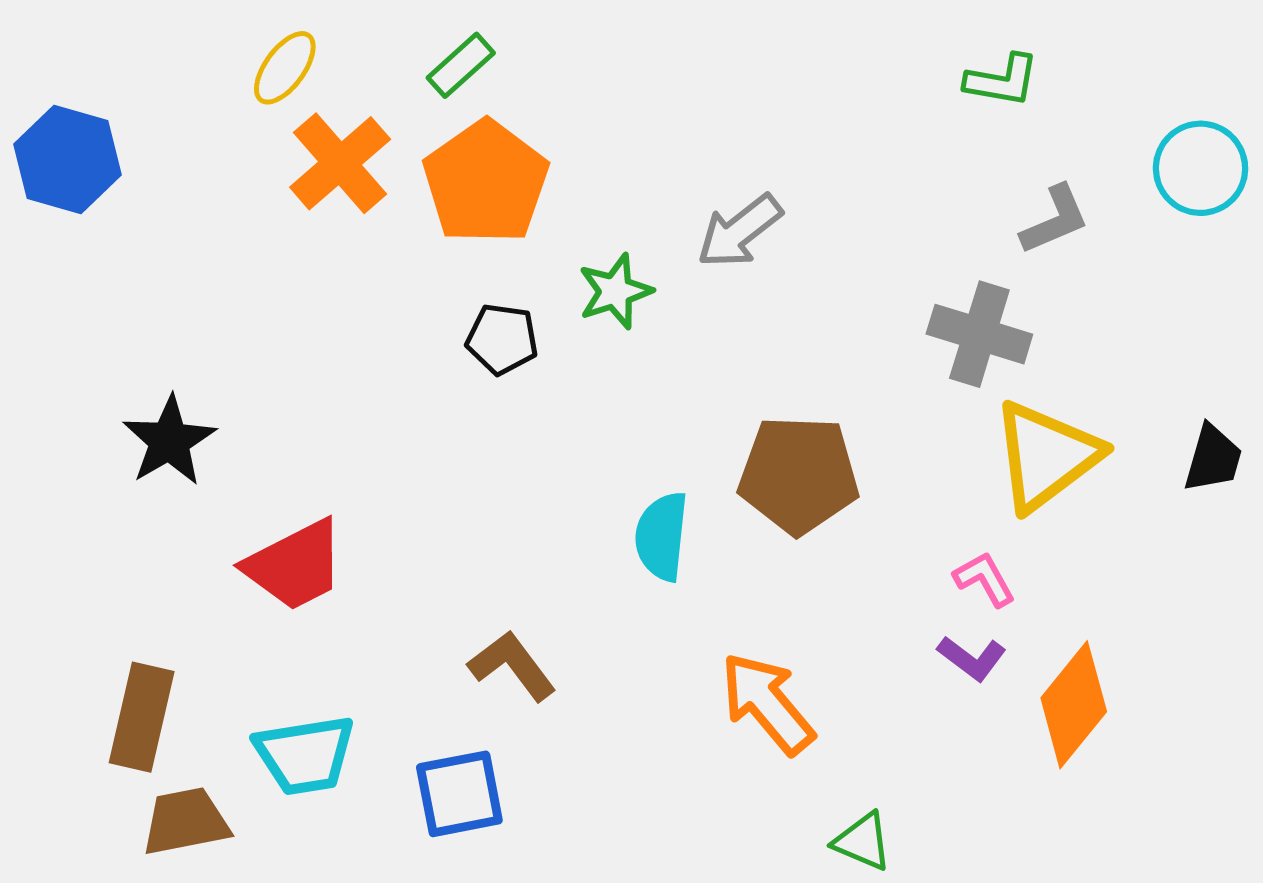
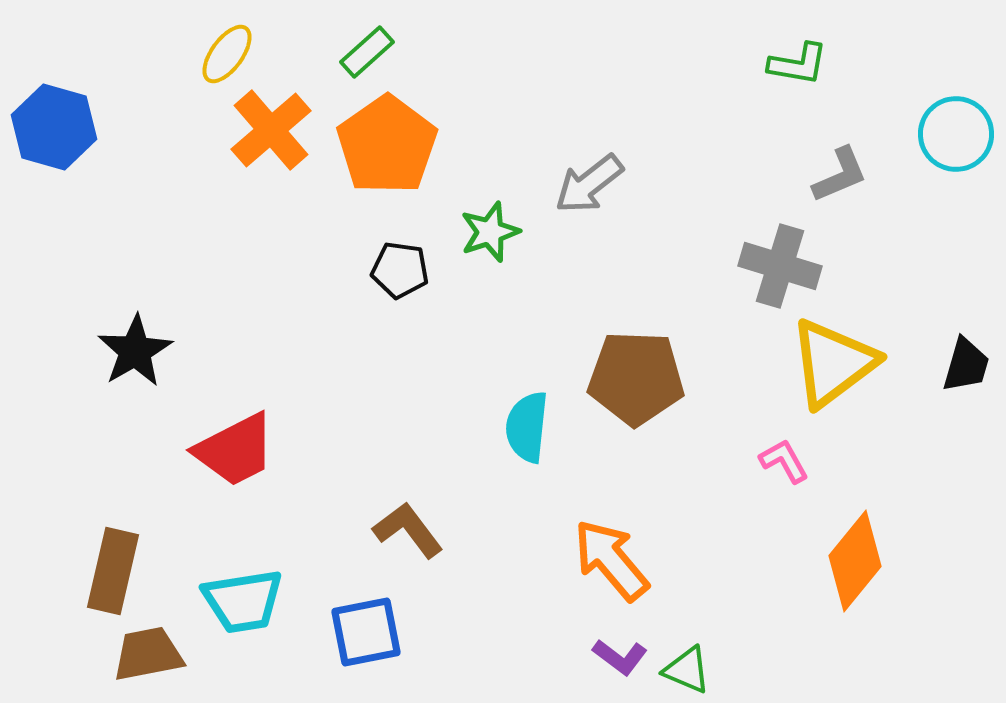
purple L-shape: (972, 658) -> (620, 657), moved

